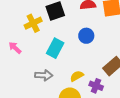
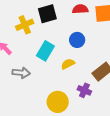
gray arrow: (44, 75) -> (21, 73), moved
yellow semicircle: (77, 76) -> (68, 64), moved

